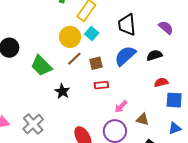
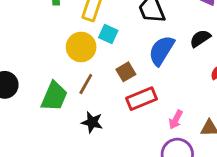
brown line: (74, 59) -> (86, 84), moved
green trapezoid: (41, 66) -> (54, 96), turned -95
red rectangle: (101, 85) -> (141, 99), size x1.5

